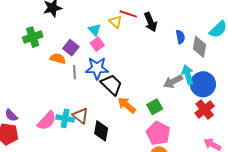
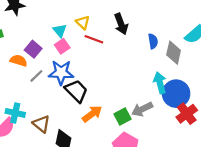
red line: (128, 14) -> (94, 39), moved
gray line: (75, 72) -> (36, 76), turned 48
gray arrow: (173, 81) -> (142, 109), moved
orange arrow: (127, 105) -> (92, 114), turned 102
red cross: (205, 110) -> (187, 114), moved
cyan cross: (65, 118) -> (15, 113), moved

